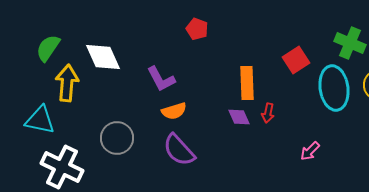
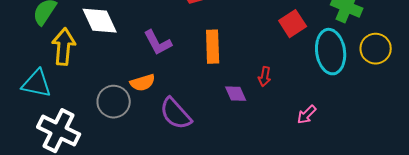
orange rectangle: (247, 83) -> (213, 47), moved
orange semicircle: (174, 111) -> (143, 83), moved
purple diamond: (239, 117) -> (236, 94), moved

